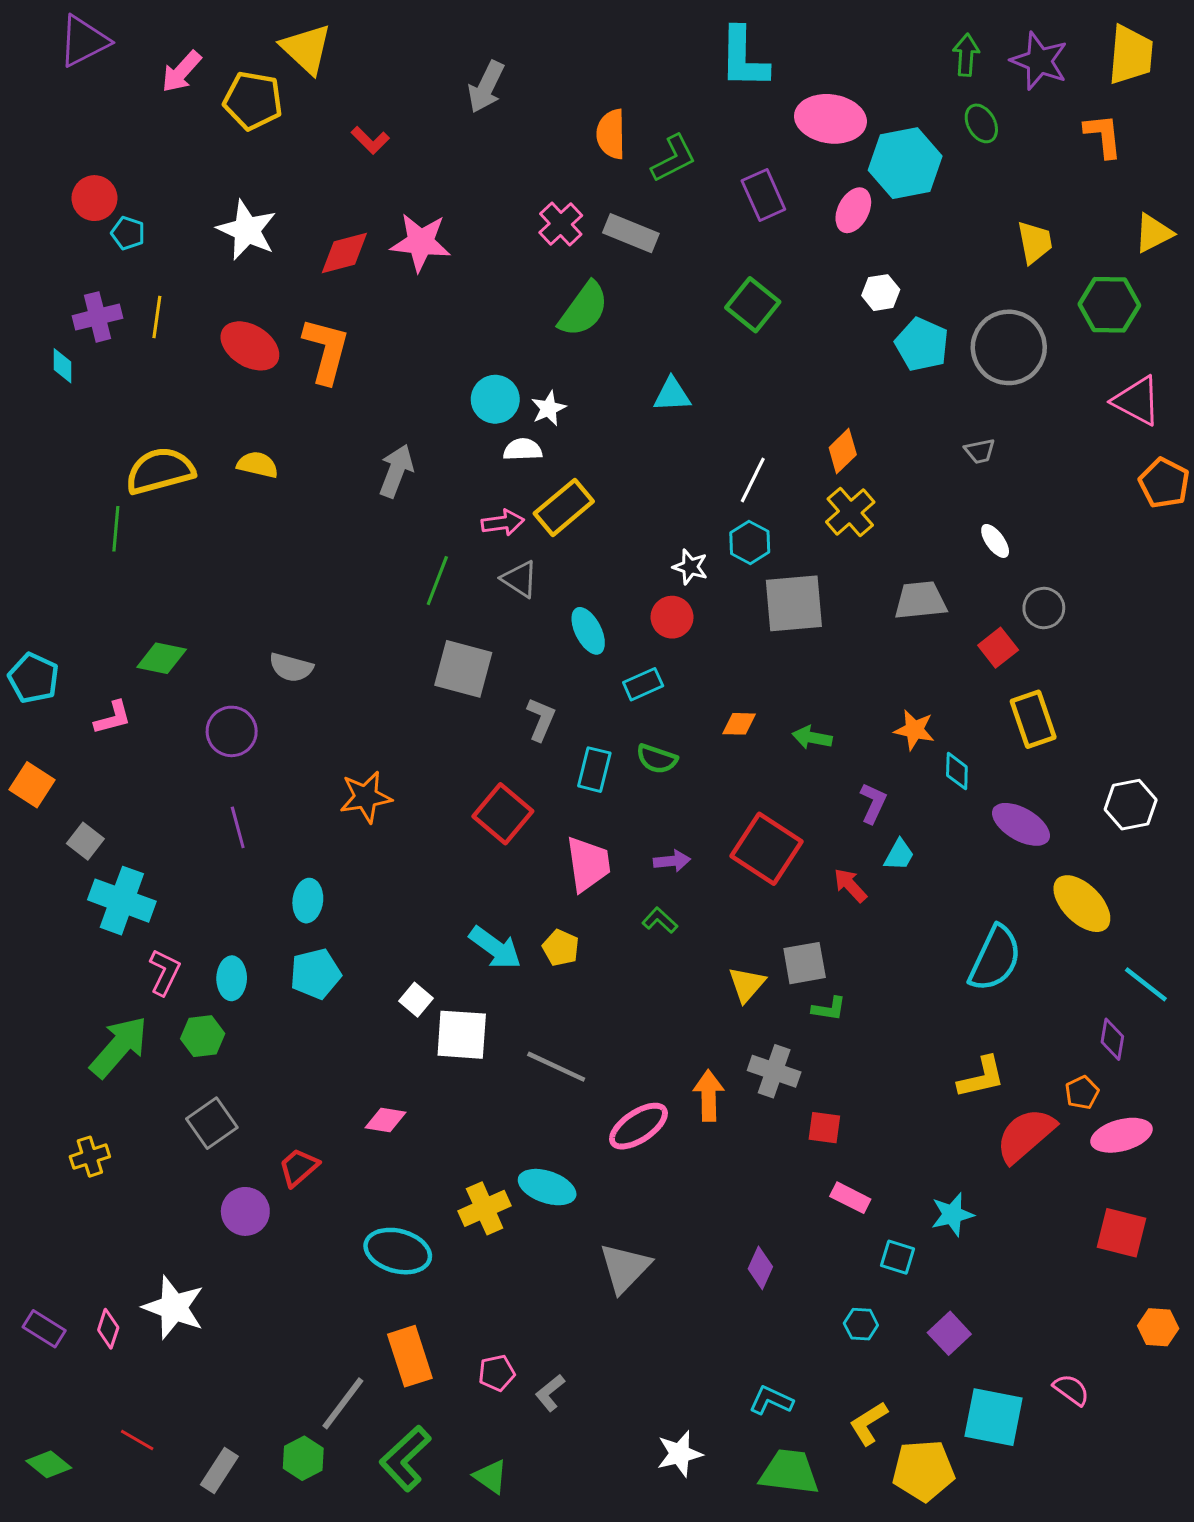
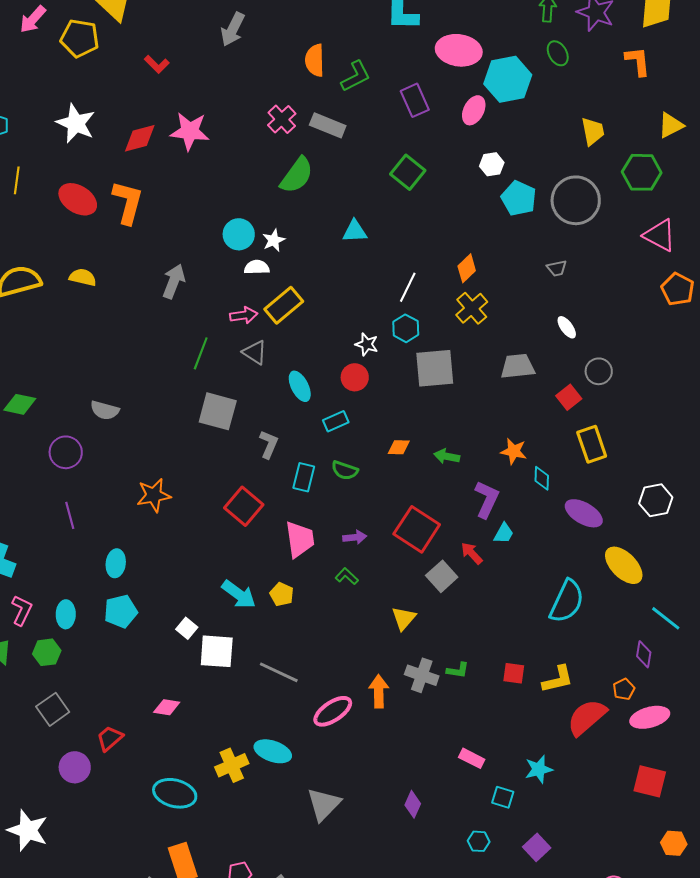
purple L-shape: (873, 803) -> (487, 499), size x1.4
gray square: (805, 963) -> (442, 576), moved, turned -32
green L-shape: (829, 1009) -> (458, 670), moved
red square: (824, 1128) -> (514, 673), moved

